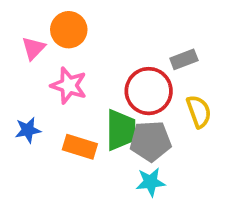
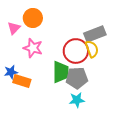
gray rectangle: (184, 59) -> (95, 34), size x1.5
yellow semicircle: (199, 111) -> (92, 49), moved
orange rectangle: (80, 147) -> (22, 81), moved

